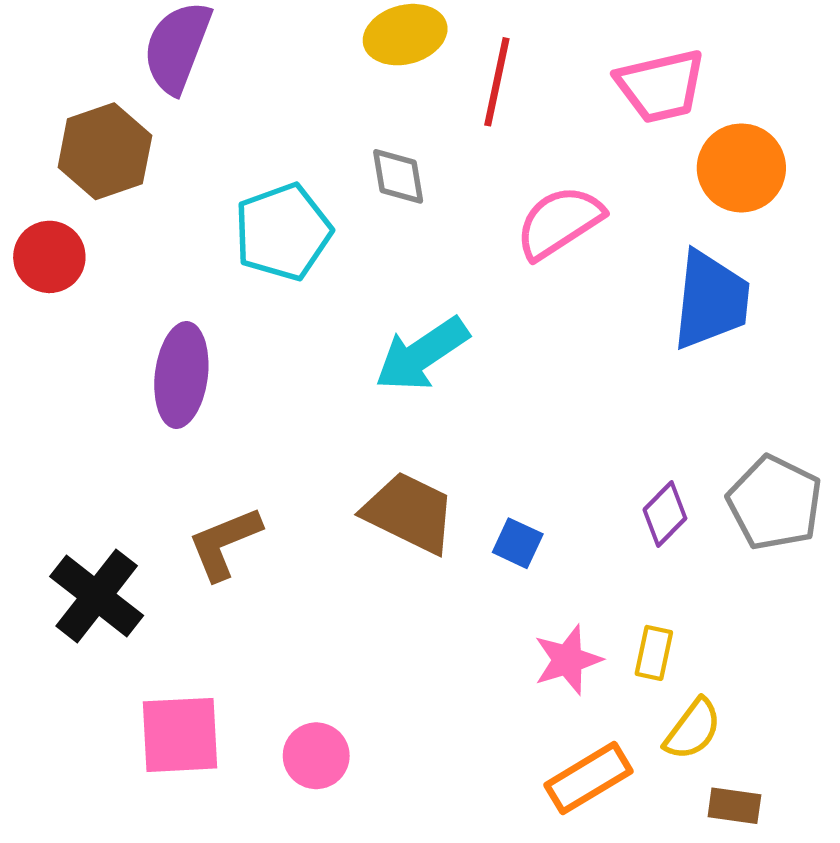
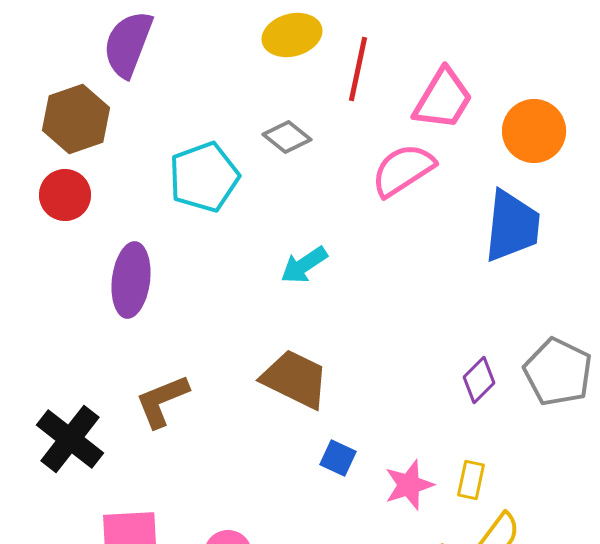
pink trapezoid: (661, 86) -> (443, 99), moved, turned -46
gray diamond: (398, 176) -> (287, 137), turned -42
red circle: (49, 257) -> (65, 195), moved
cyan arrow: (422, 354) -> (304, 265), size x0.7
blue square: (518, 543) -> (338, 458), moved

